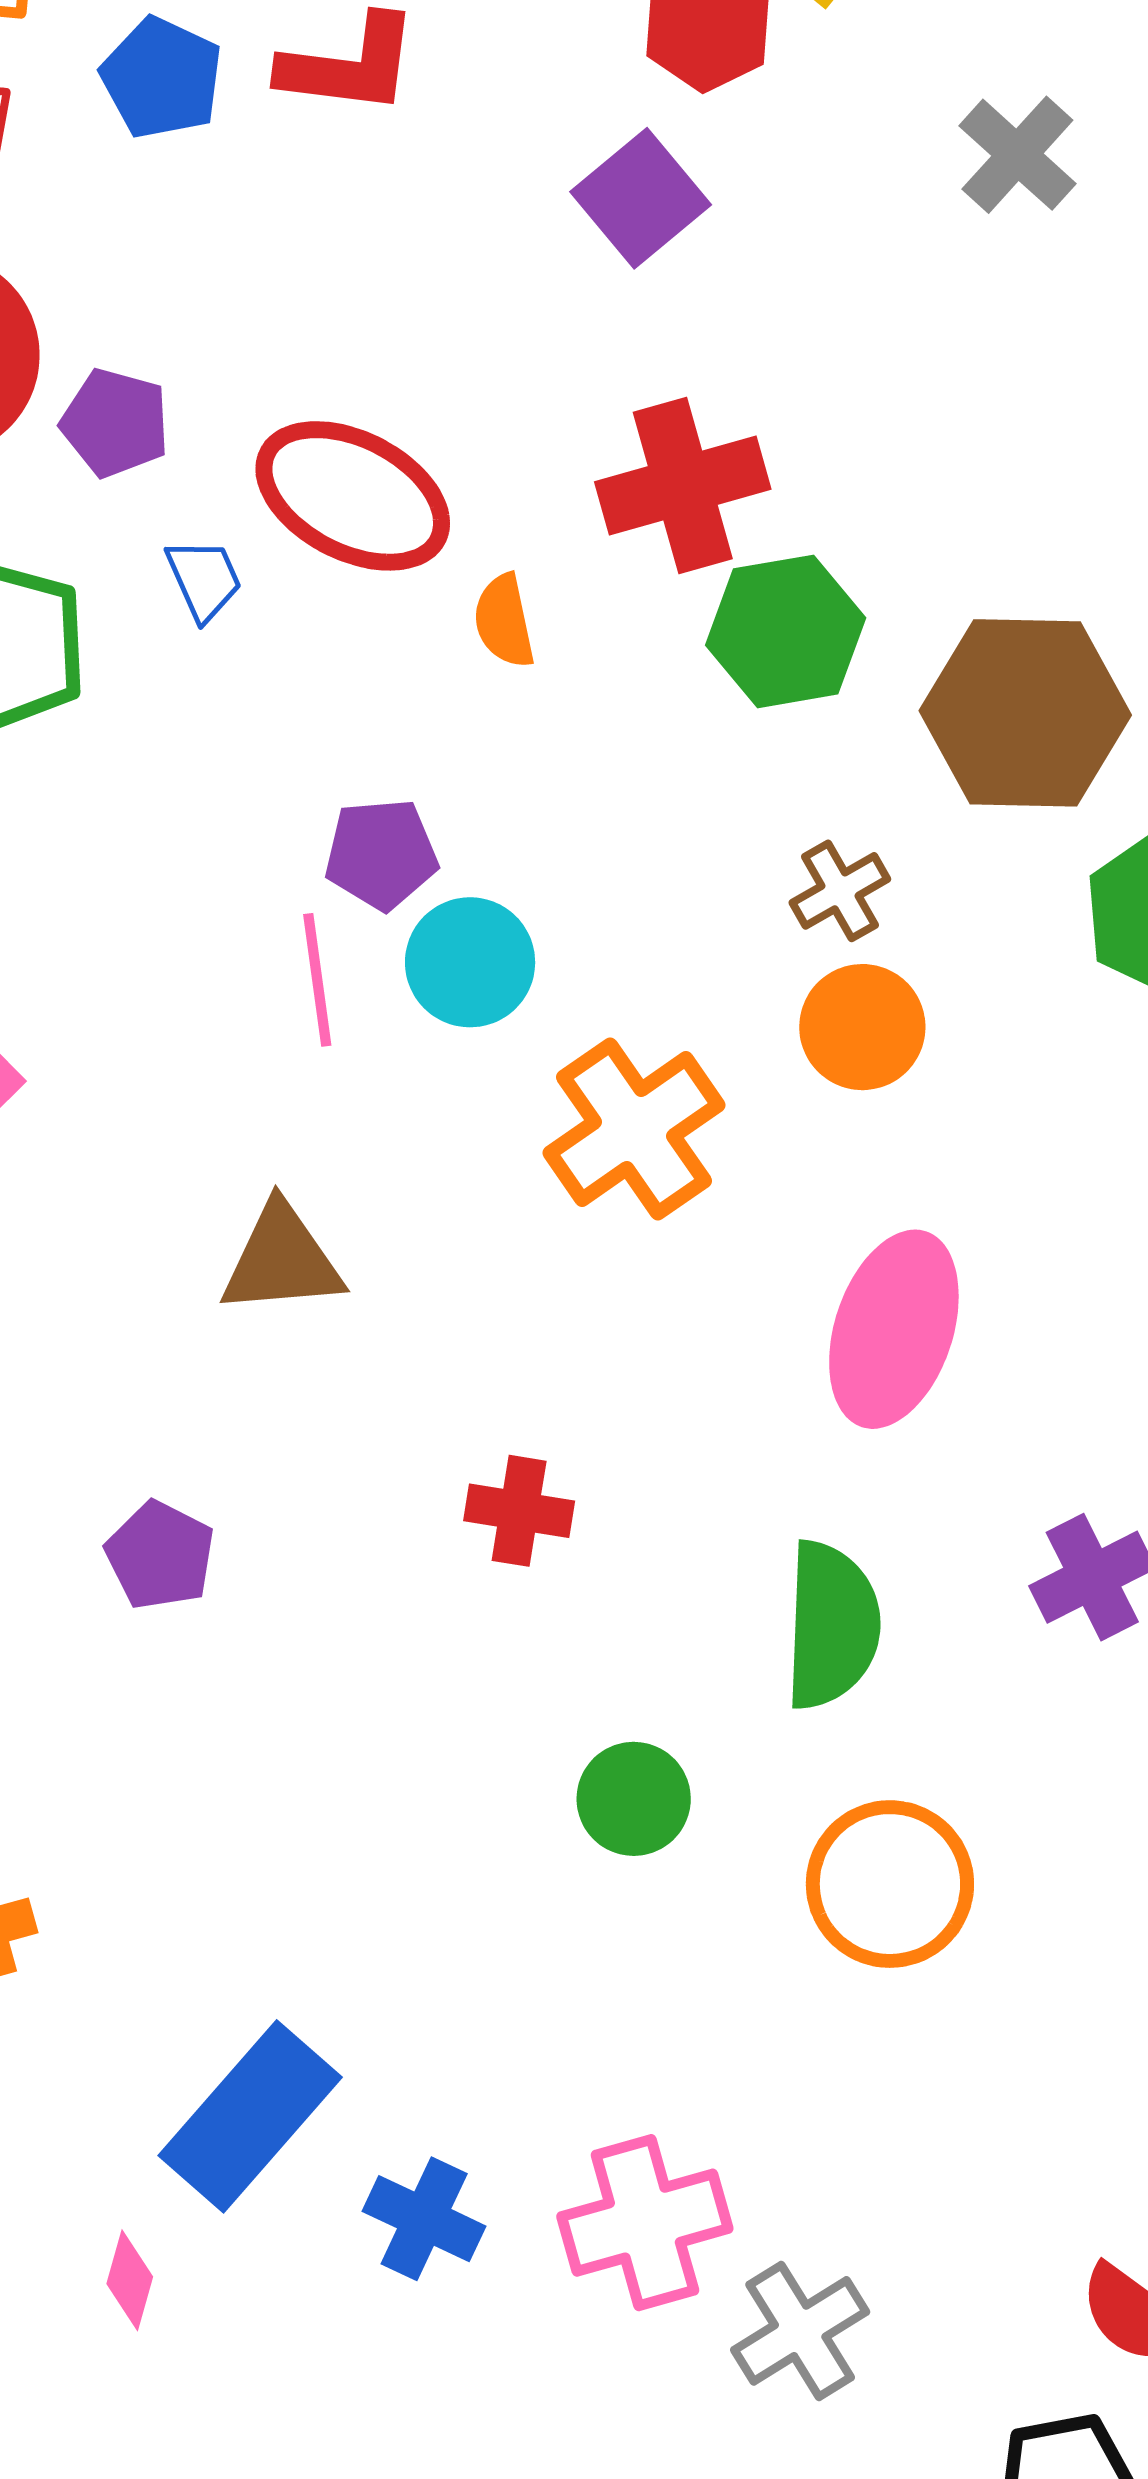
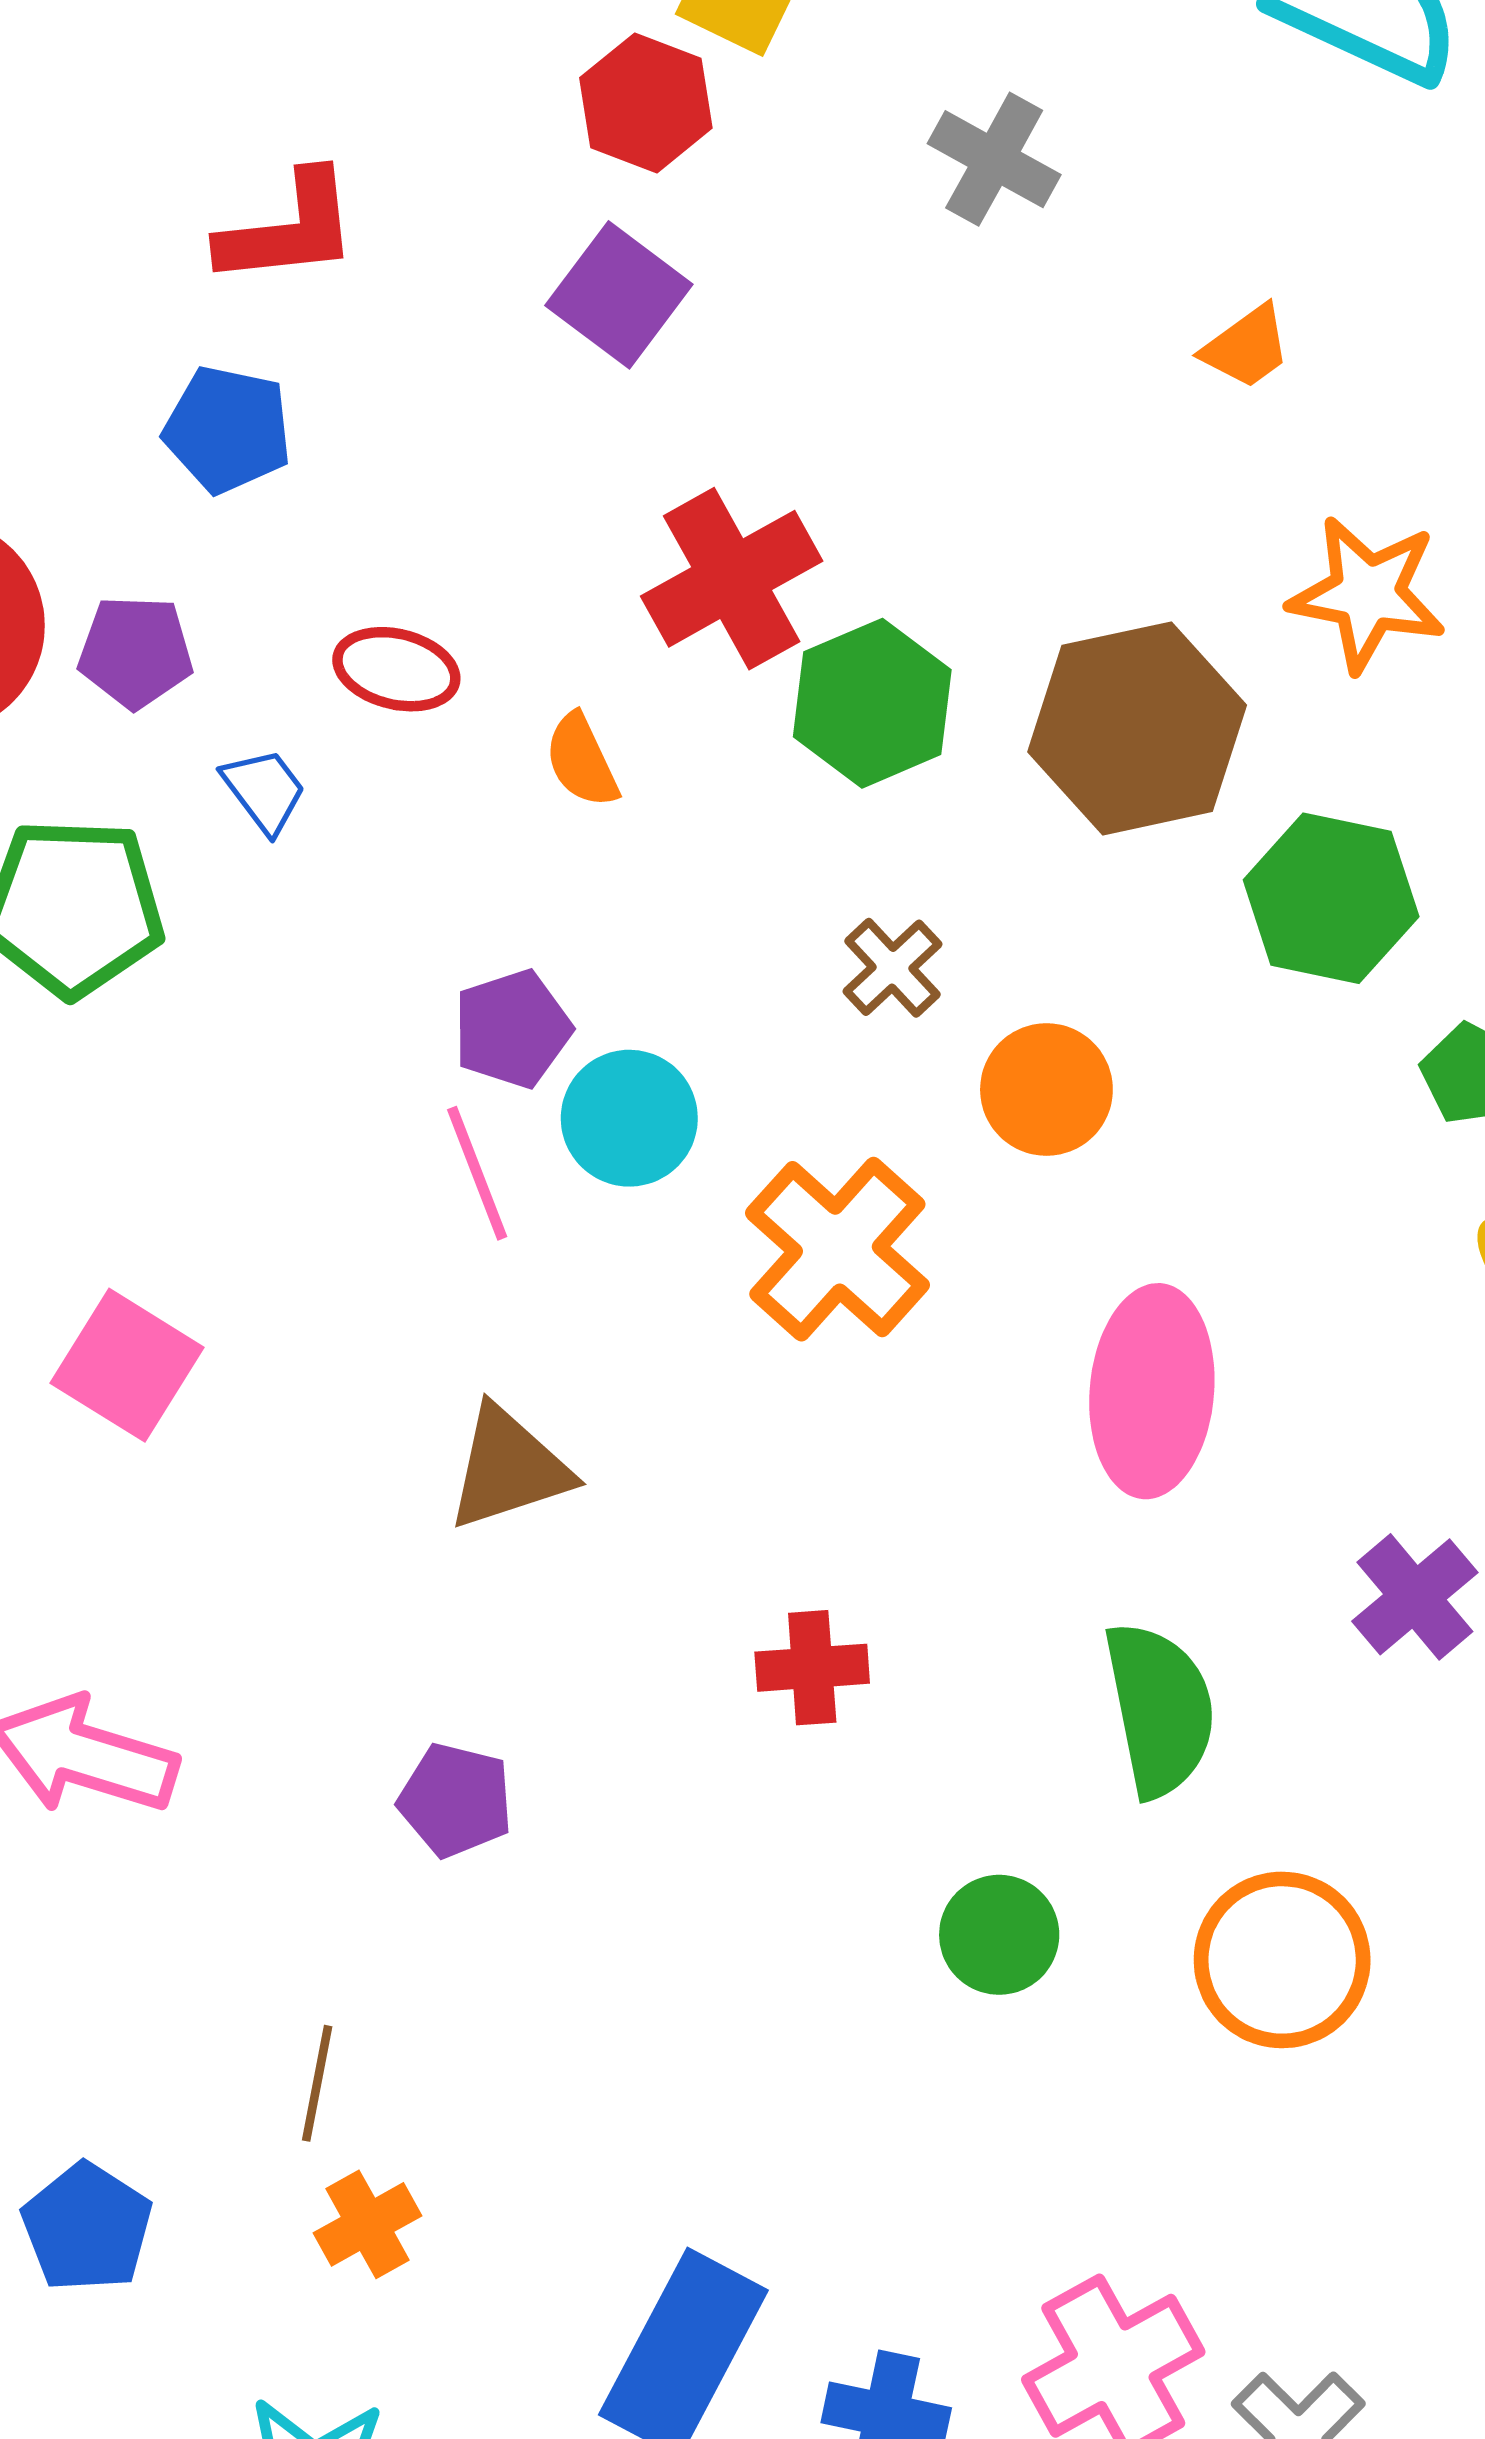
blue pentagon: (162, 78) -> (228, 429), moved
red ellipse: (353, 496) -> (396, 669), size x0.6
brown cross: (840, 891) -> (892, 968), moved

